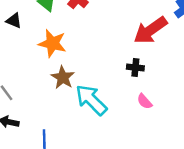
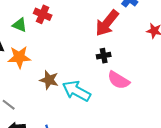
orange star: (52, 43) -> (19, 57), moved
pink semicircle: (145, 101) -> (119, 80), size x1.6

